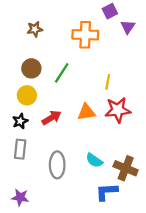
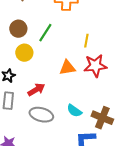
yellow circle: (27, 95) -> (24, 53), moved
red arrow: (52, 118) -> (36, 90), moved
gray ellipse: (57, 165) -> (41, 115), turned -75

